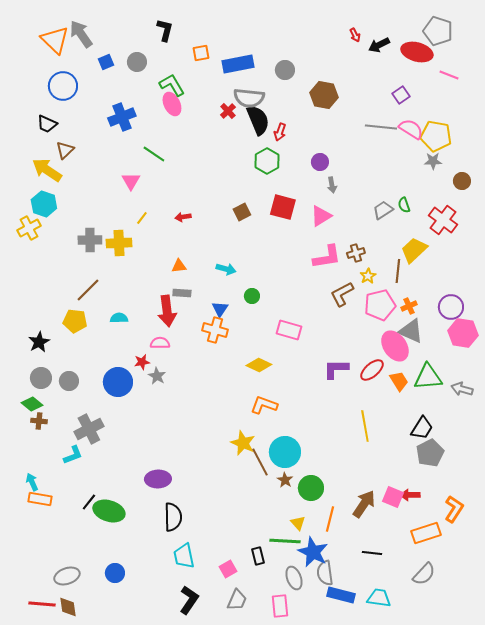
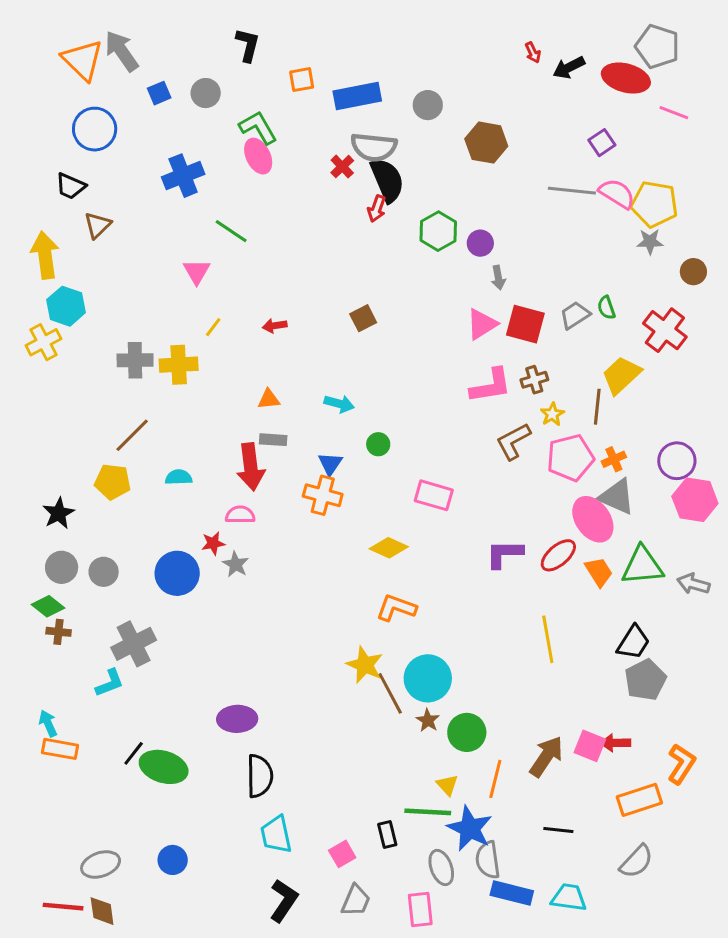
red arrow: (280, 132) -> (377, 209), moved
green hexagon: (267, 161) -> (438, 231), moved
yellow arrow: (47, 170) -> (45, 255), moved, turned 48
red square: (283, 207) -> (525, 324), moved

